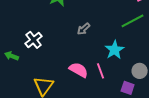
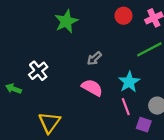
pink semicircle: (79, 70) -> (92, 88), moved
pink line: (101, 71) -> (126, 107), moved

